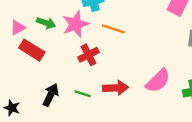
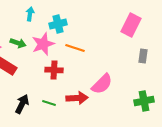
red cross: (88, 55) -> (54, 70), turned 30
pink semicircle: (158, 81) -> (102, 84), moved

